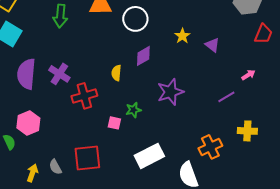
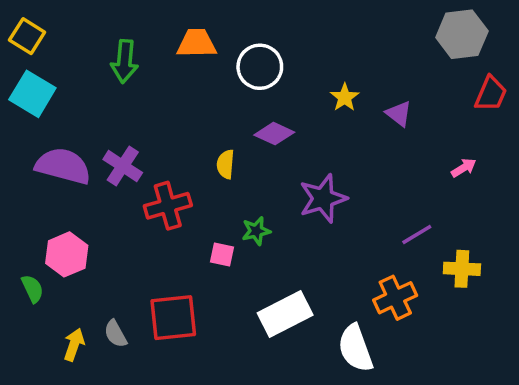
purple diamond: (143, 56) -> (274, 134), turned 55
purple semicircle: (26, 74) -> (63, 166), turned 100
purple line: (226, 97) -> (417, 235), moved

